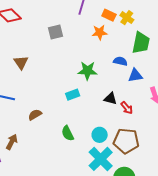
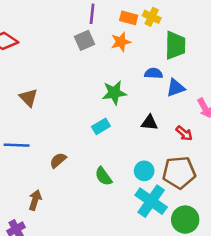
gray square: (55, 32) -> (84, 40), moved
red arrow: (127, 108) -> (184, 133), moved

